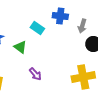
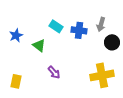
blue cross: (60, 16) -> (79, 30), moved

